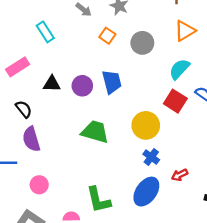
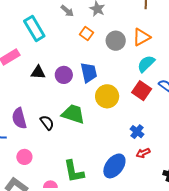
orange triangle: (185, 31) -> (141, 37), moved
cyan rectangle: (45, 32) -> (34, 28), size x1.4
black semicircle: (24, 109) -> (47, 123), moved
yellow circle: (146, 125) -> (107, 96), moved
blue cross: (151, 157) -> (137, 132), moved

